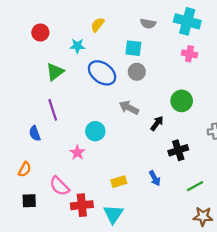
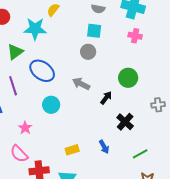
cyan star: (77, 46) -> (35, 29), size x1.6
cyan square: (133, 48) -> (94, 31), moved
blue ellipse: (102, 73) -> (42, 71), moved
black cross: (178, 150) -> (125, 122), turned -30
pink star: (77, 152) -> (25, 128), moved

